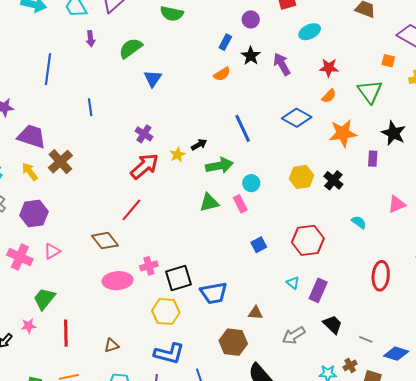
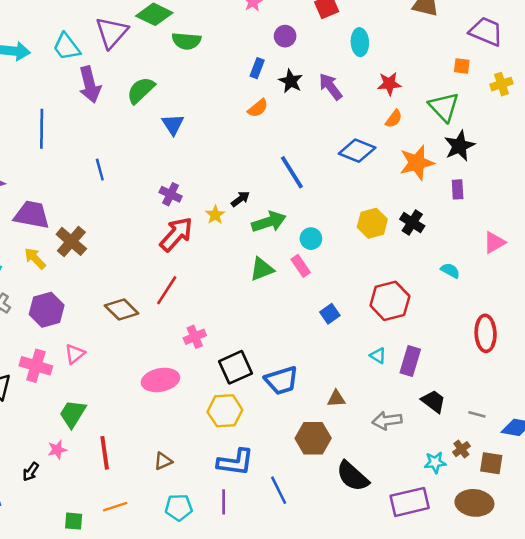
cyan ellipse: (310, 32) -> (360, 42), turned -60
purple arrow: (91, 39) -> (90, 85), size x1.8
black star: (393, 133) -> (459, 146), moved, turned 30
brown diamond: (105, 241) -> (122, 310), moved
pink cross: (149, 266) -> (195, 337), moved
gray arrow: (294, 335) -> (387, 421), turned 30

